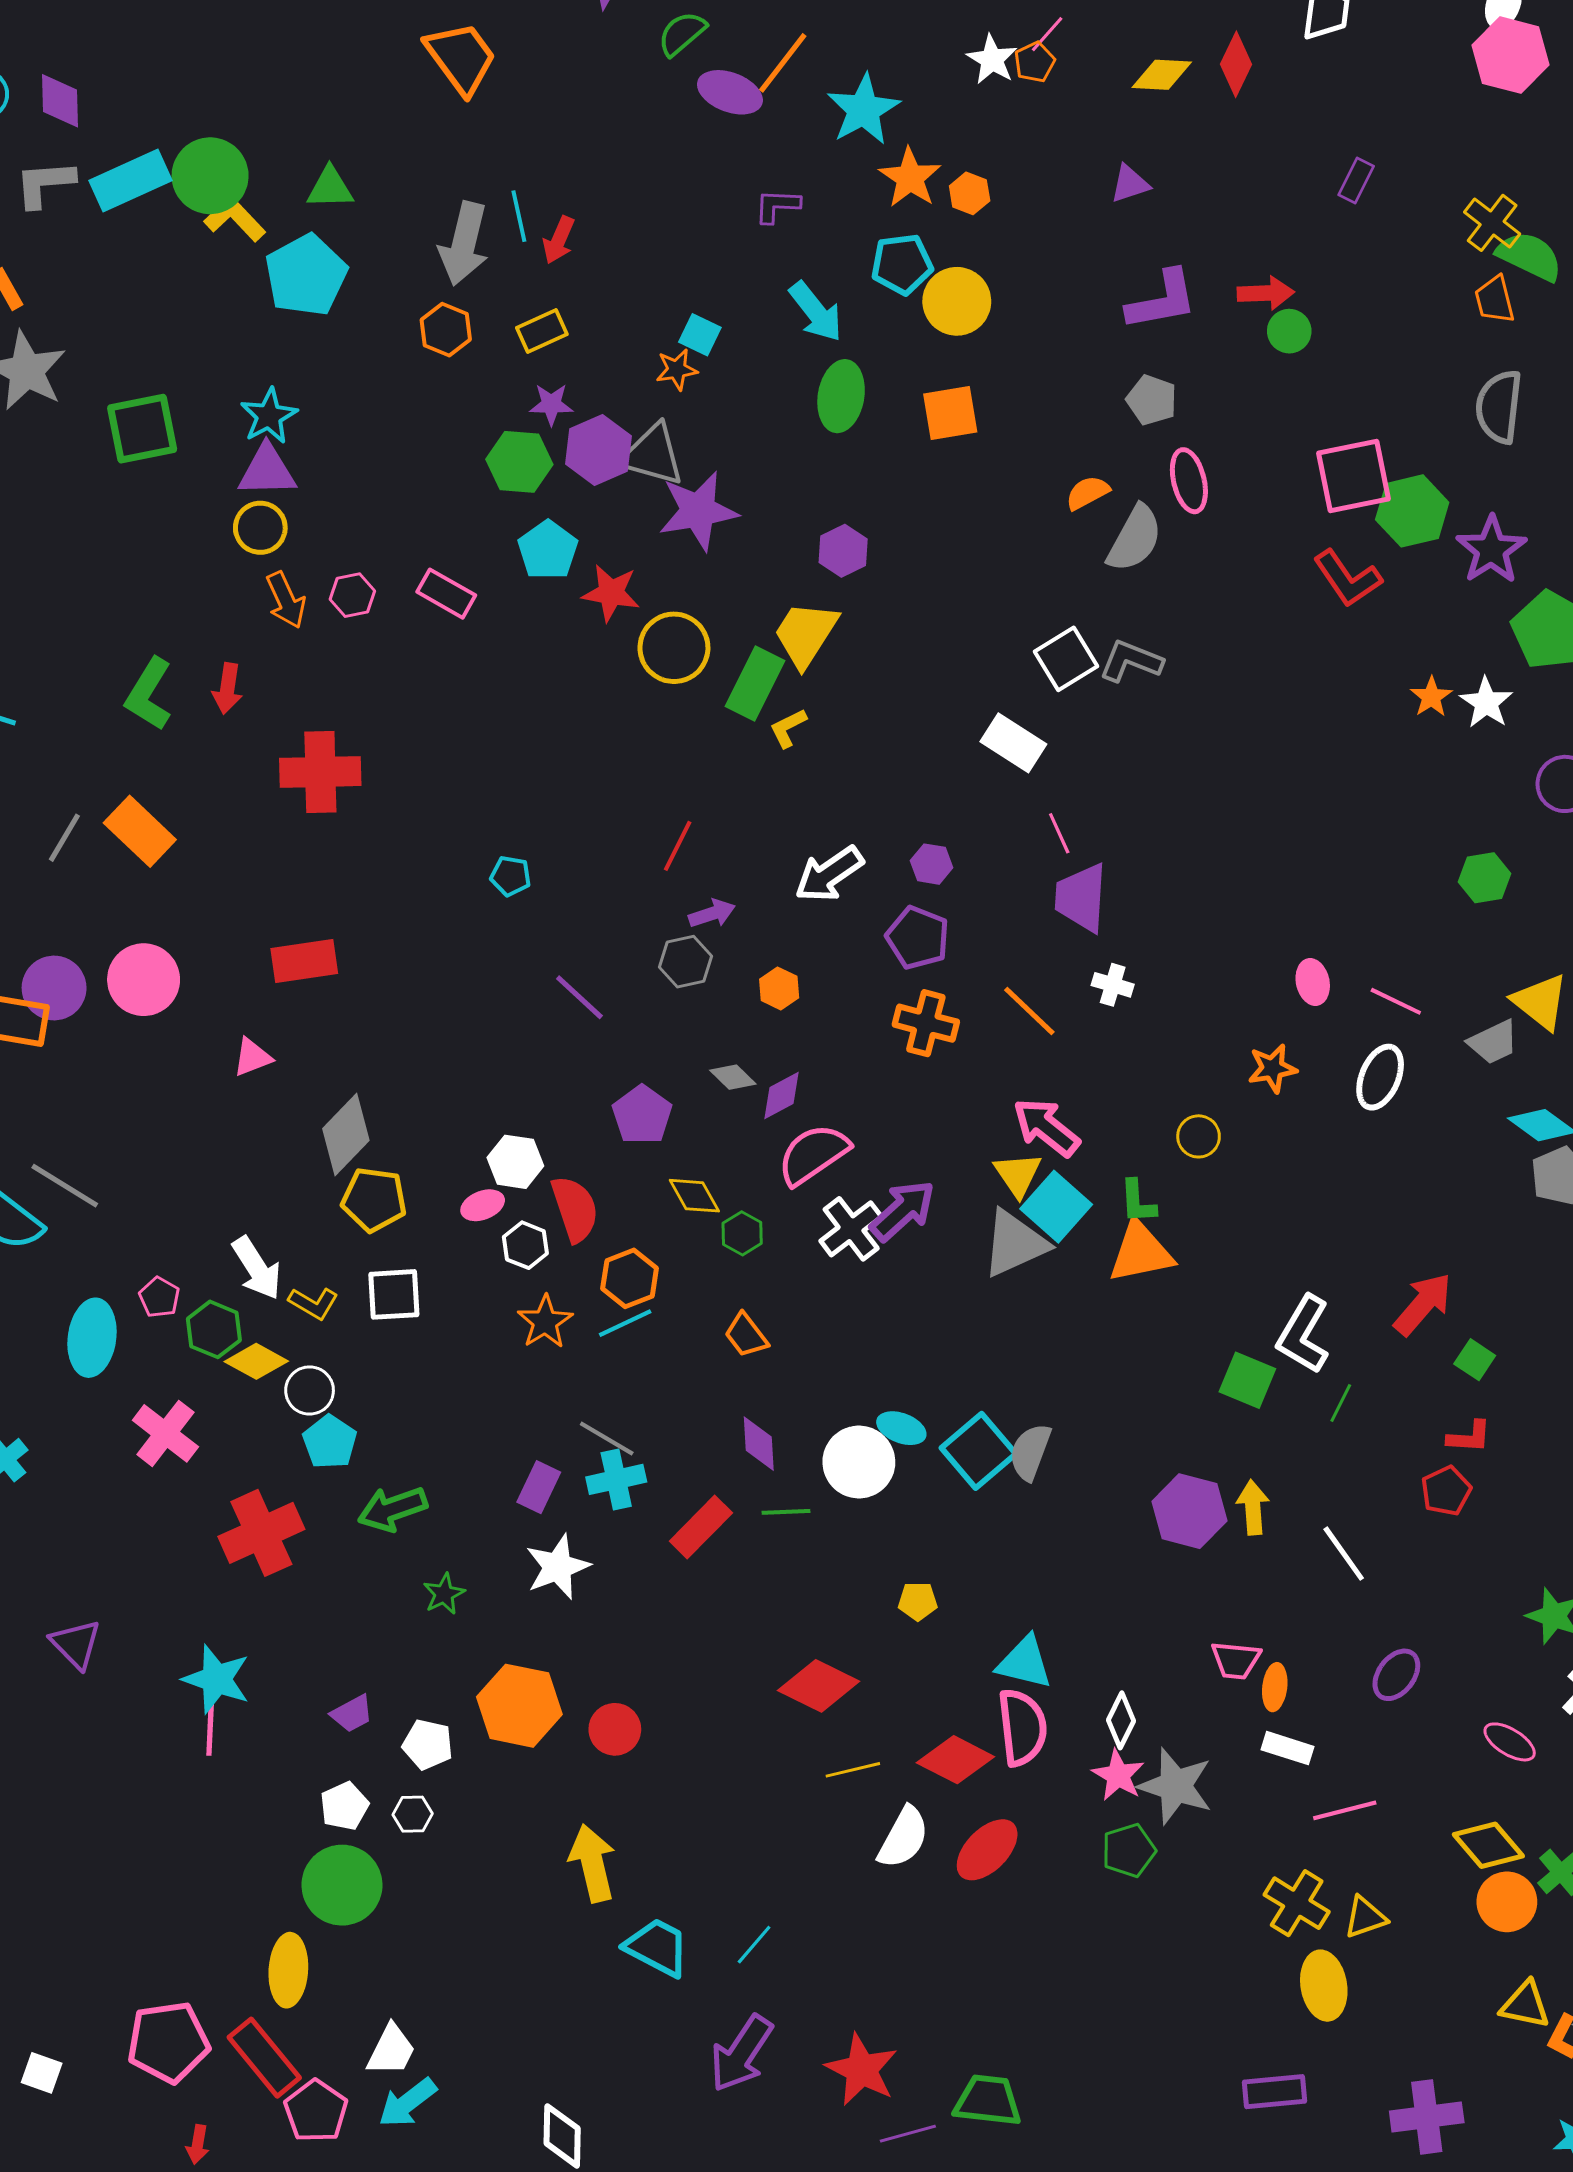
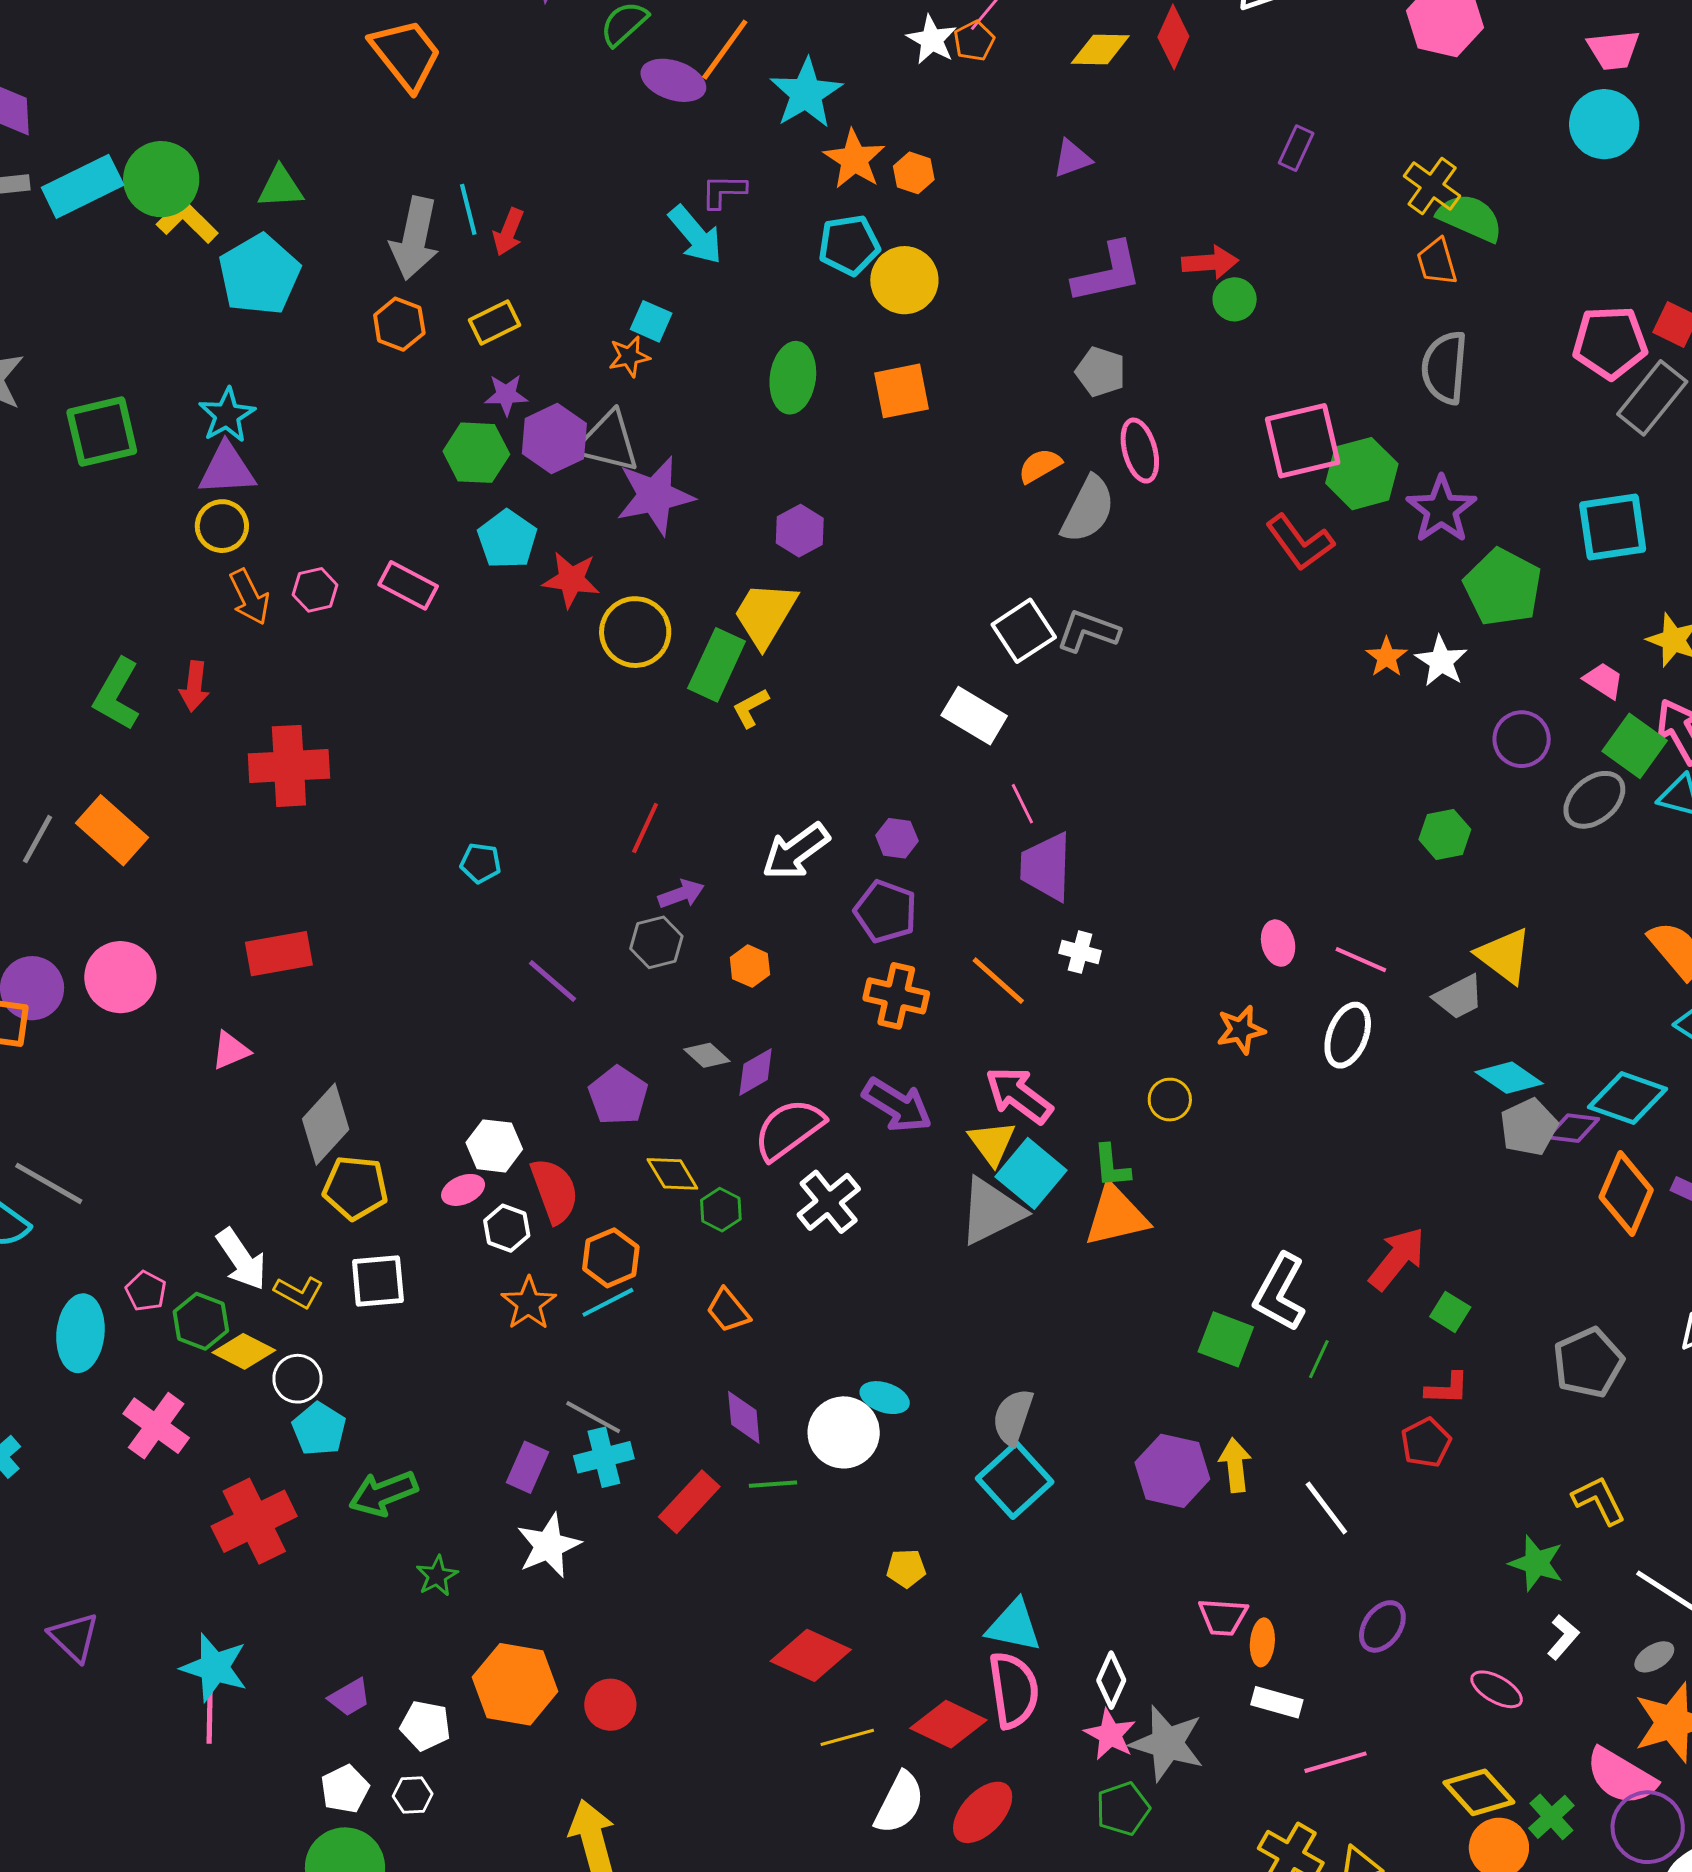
cyan arrow: (816, 312) -> (695, 235), moved
purple arrow: (903, 1211) -> (897, 1105), moved, turned 76
cyan square: (979, 1451) -> (1015, 1480), moved

